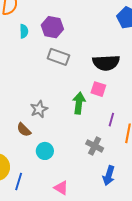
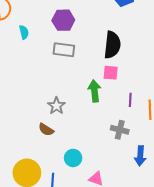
purple hexagon: (52, 27) -> (63, 20), moved
black semicircle: (106, 63) -> (112, 45), turned -68
cyan circle: (45, 151) -> (73, 158), moved

